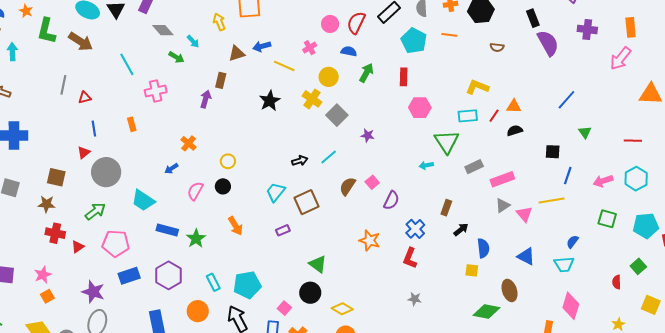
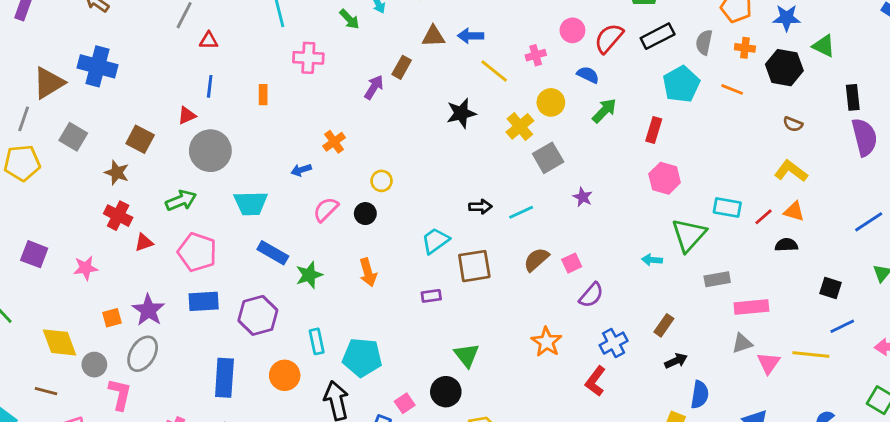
yellow L-shape: (477, 87) -> (791, 171), moved
blue line: (568, 176) -> (842, 326), turned 30
cyan trapezoid: (143, 201) -> (251, 203), turned -50
orange square: (47, 296) -> (112, 318), moved

